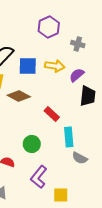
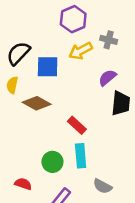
yellow arrow: (55, 66) -> (81, 51), moved, turned 144
cyan rectangle: (69, 137) -> (81, 156), moved
gray semicircle: (80, 158) -> (102, 186), moved

